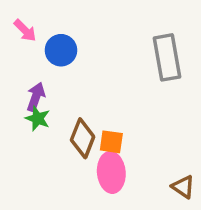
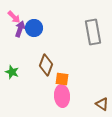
purple arrow: (36, 97) -> (20, 29), moved
green star: (38, 118) -> (12, 72), moved
brown diamond: (83, 138) -> (46, 65), moved

